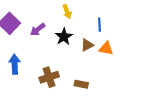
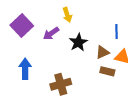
yellow arrow: (67, 12) -> (67, 15), moved
brown rectangle: (81, 84) -> (107, 71), moved

